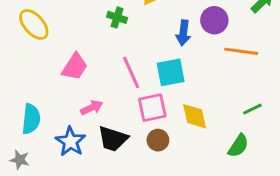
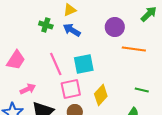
blue arrow: (183, 33) -> (72, 30), moved, turned 114
green line: (252, 109) -> (142, 90), turned 40
yellow diamond: (195, 116) -> (101, 95), turned 55

